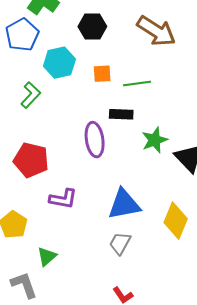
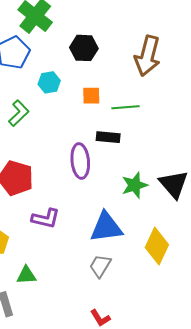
brown arrow: (156, 31) -> (147, 56), turned 69
cyan hexagon: (59, 63) -> (49, 82), size x0.7
green star: (155, 140) -> (135, 185), moved
green triangle: (47, 256) -> (26, 275), turned 35

